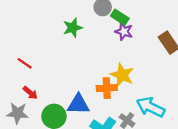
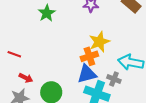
yellow star: (122, 75) -> (99, 42), turned -30
blue triangle: (78, 104) -> (87, 74), moved

